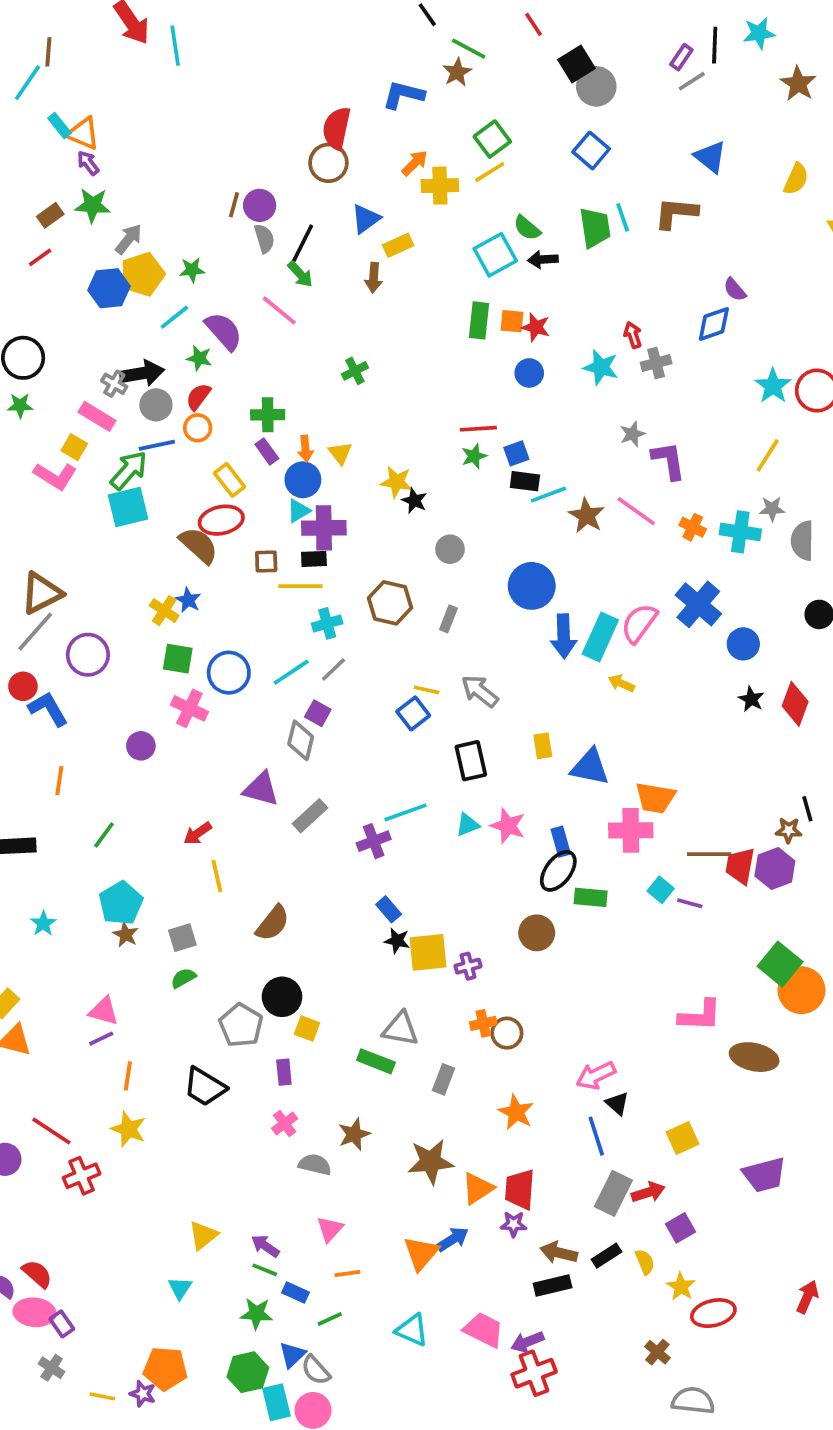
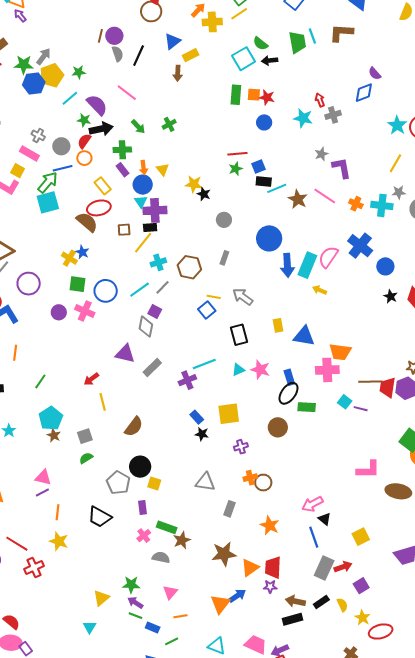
green star: (93, 205) -> (24, 65), moved
green arrow: (300, 274) -> (138, 127), moved
black arrow: (142, 373) -> (101, 129), moved
cyan triangle: (299, 511) -> (141, 202), turned -32
yellow line: (300, 586) -> (143, 243), turned -50
brown hexagon: (390, 603) -> (189, 267), moved
purple circle: (141, 746) -> (59, 312), moved
yellow square: (428, 952) -> (229, 414), moved
green rectangle: (376, 1061) -> (167, 527), moved
green star: (256, 1314) -> (131, 585), moved

